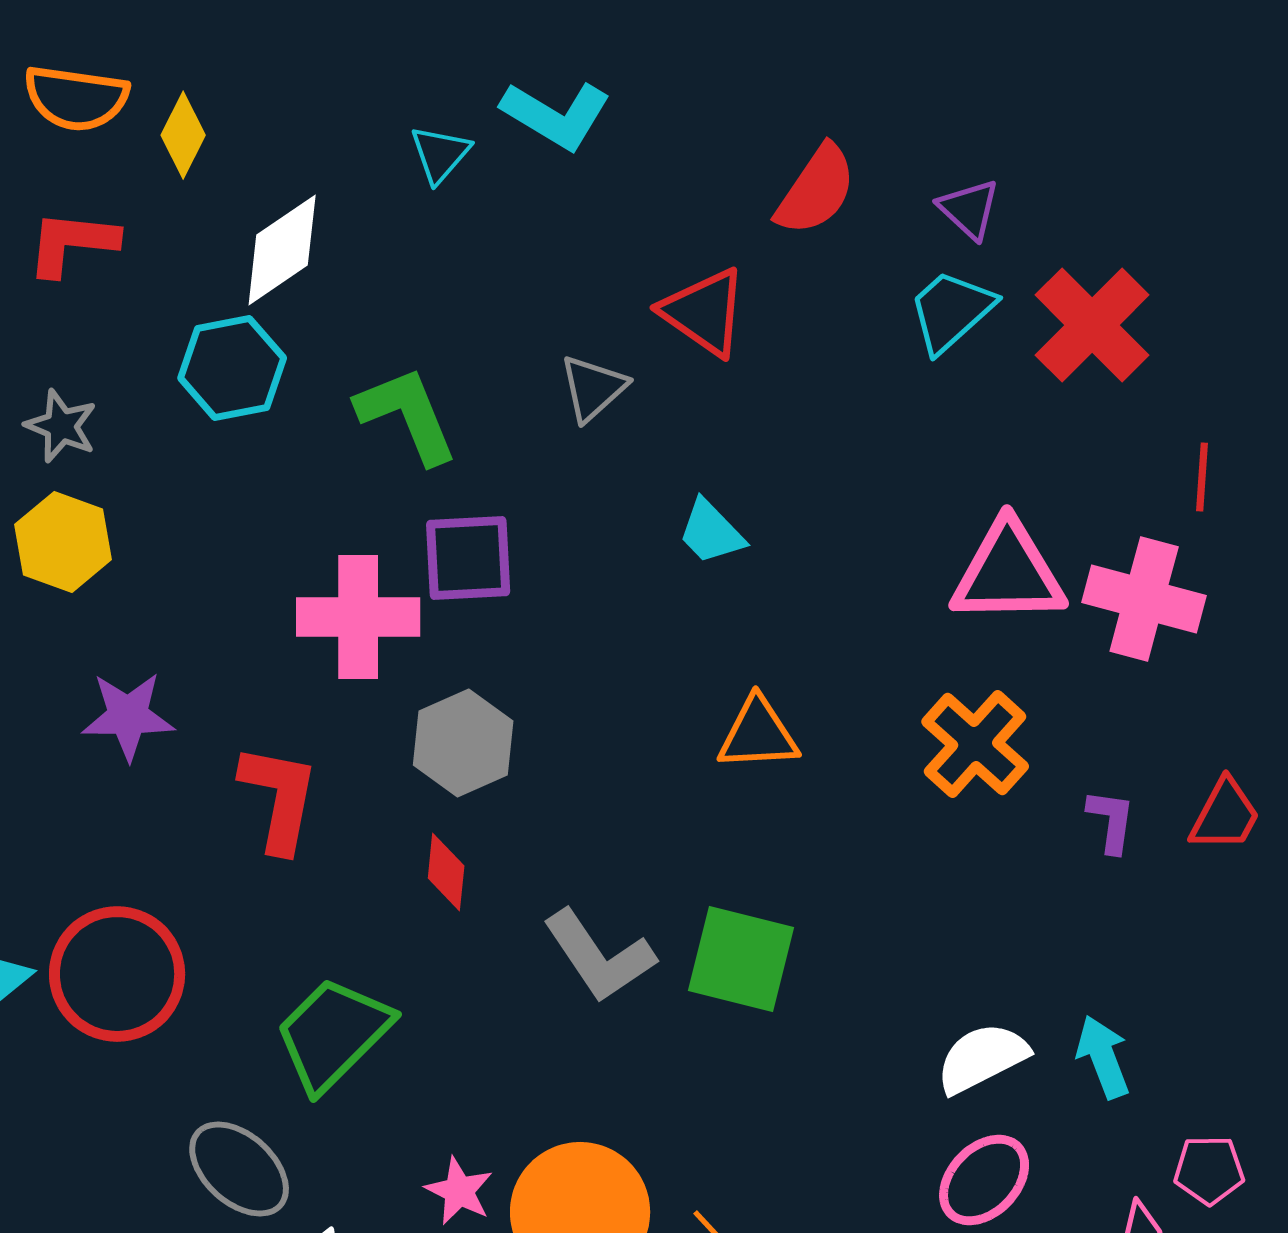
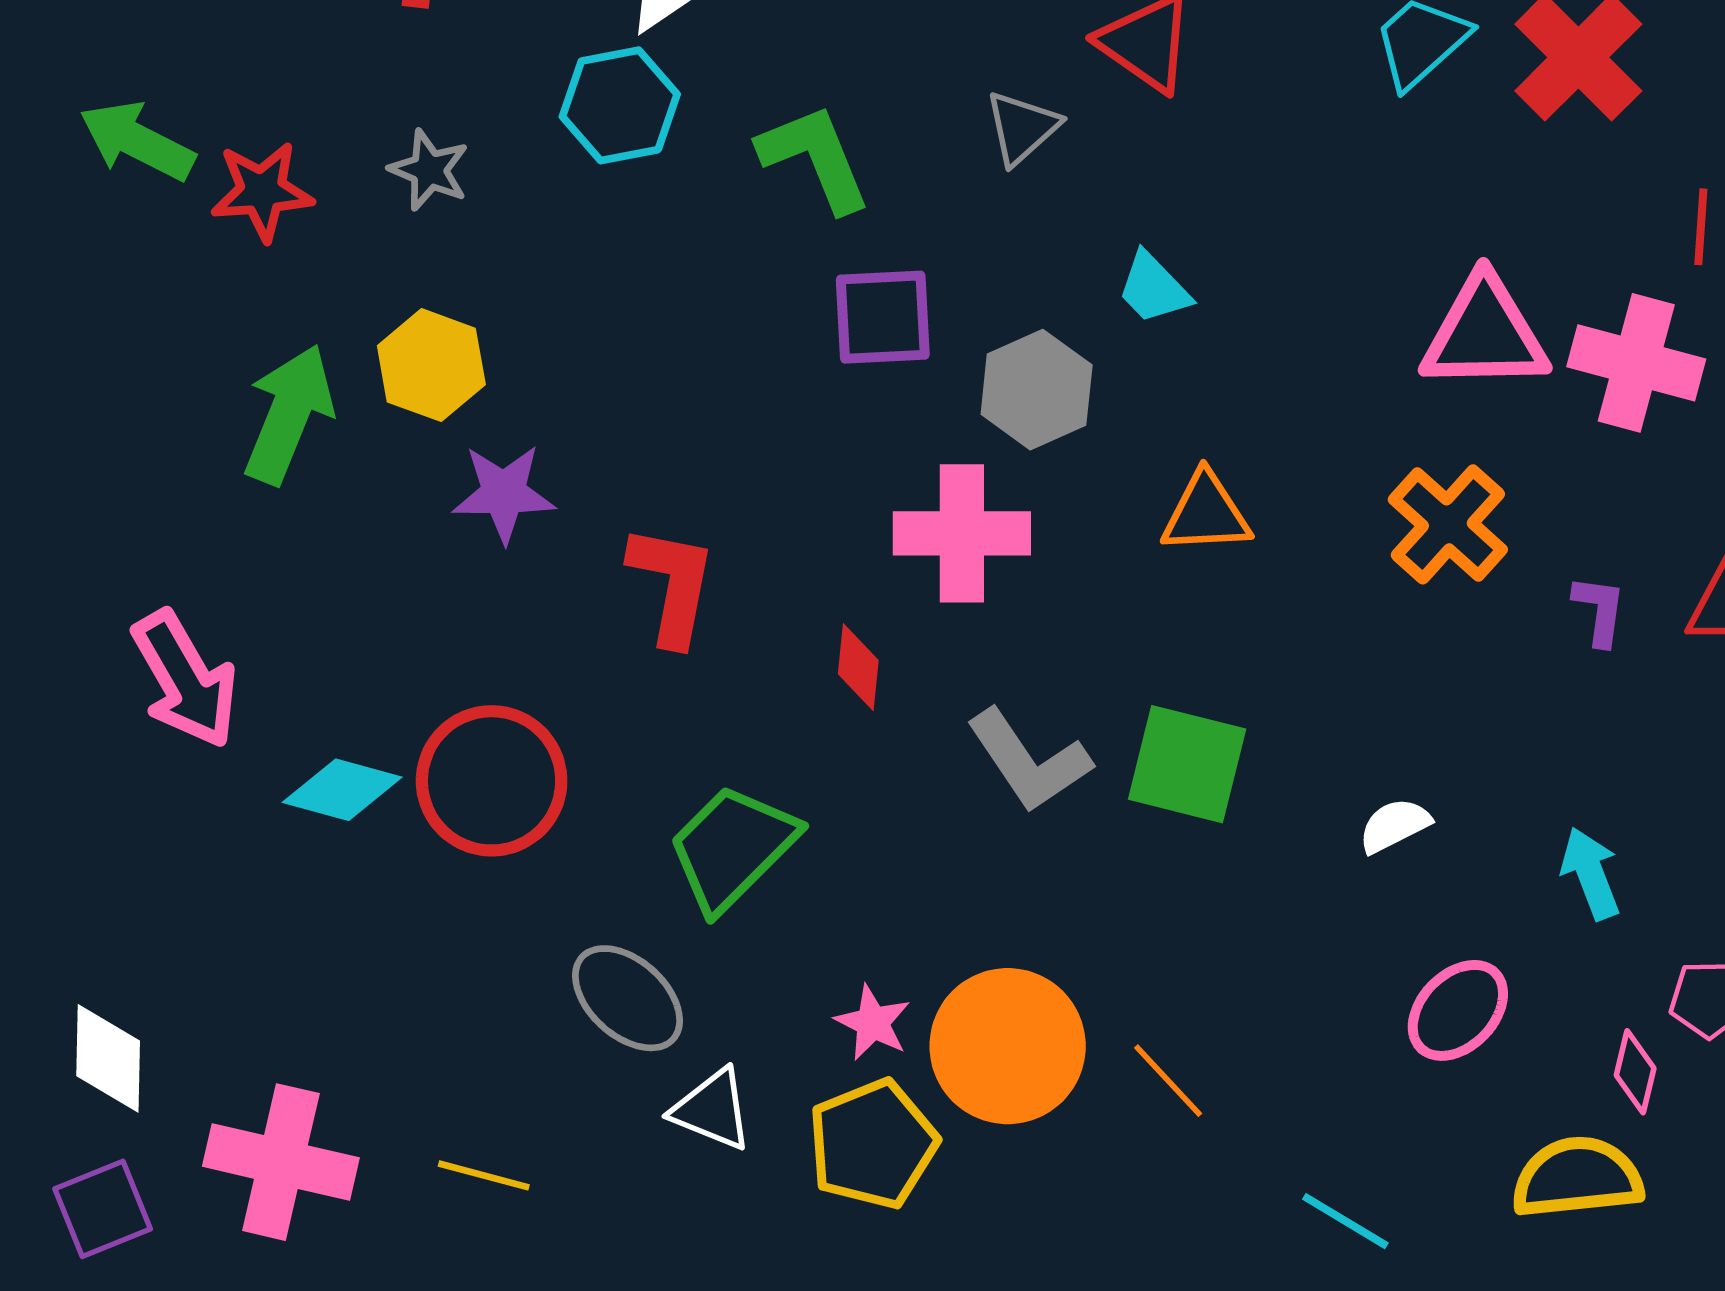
yellow hexagon: (63, 542) -> (431, 365), moved
pink cross: (358, 617) -> (962, 533), moved
gray hexagon: (463, 743) -> (1037, 390), moved
white semicircle: (982, 1058) -> (1394, 825), moved, size x0.7

